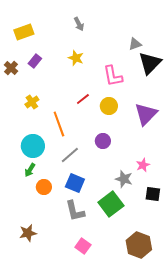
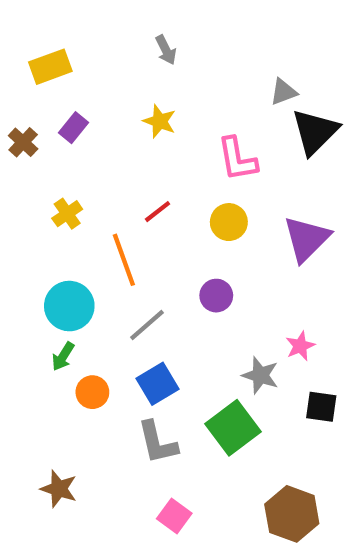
red line: (83, 99) -> (157, 212), moved
blue square: (75, 183) -> (157, 384), turned 36
brown star: (28, 233) -> (59, 489), turned 30

